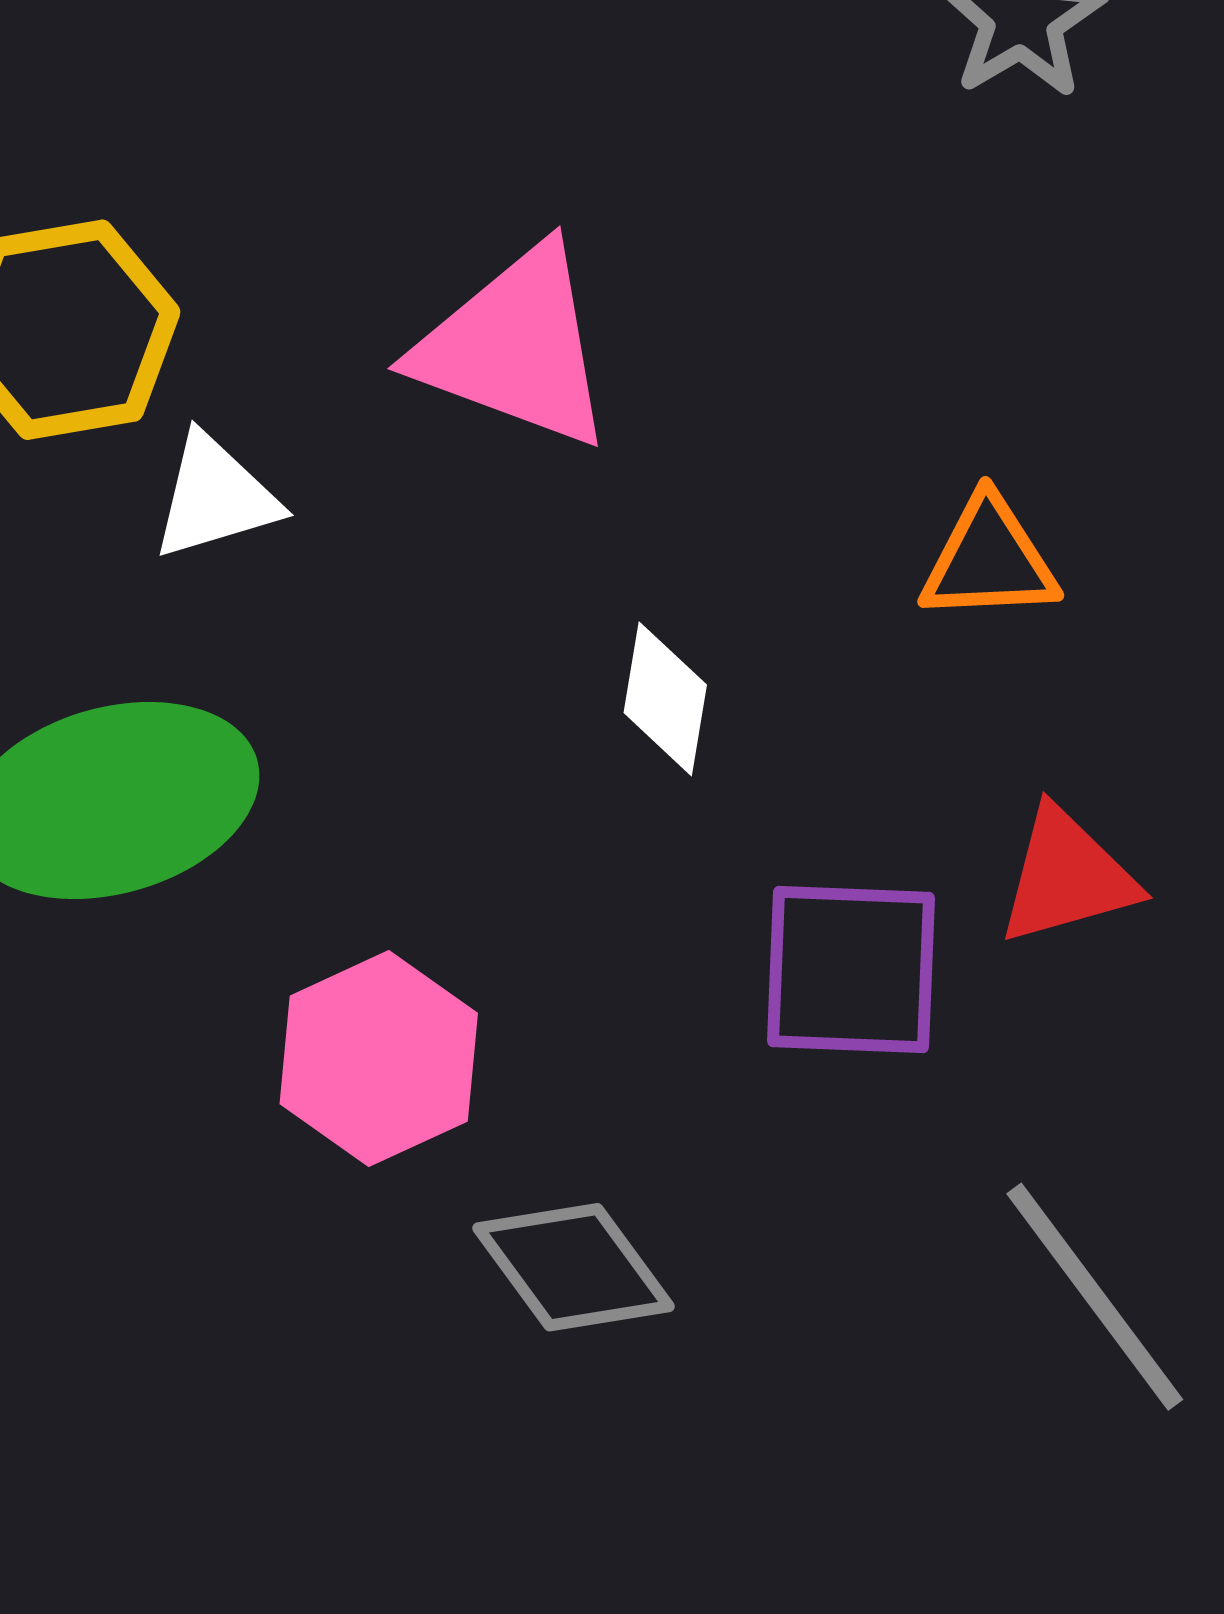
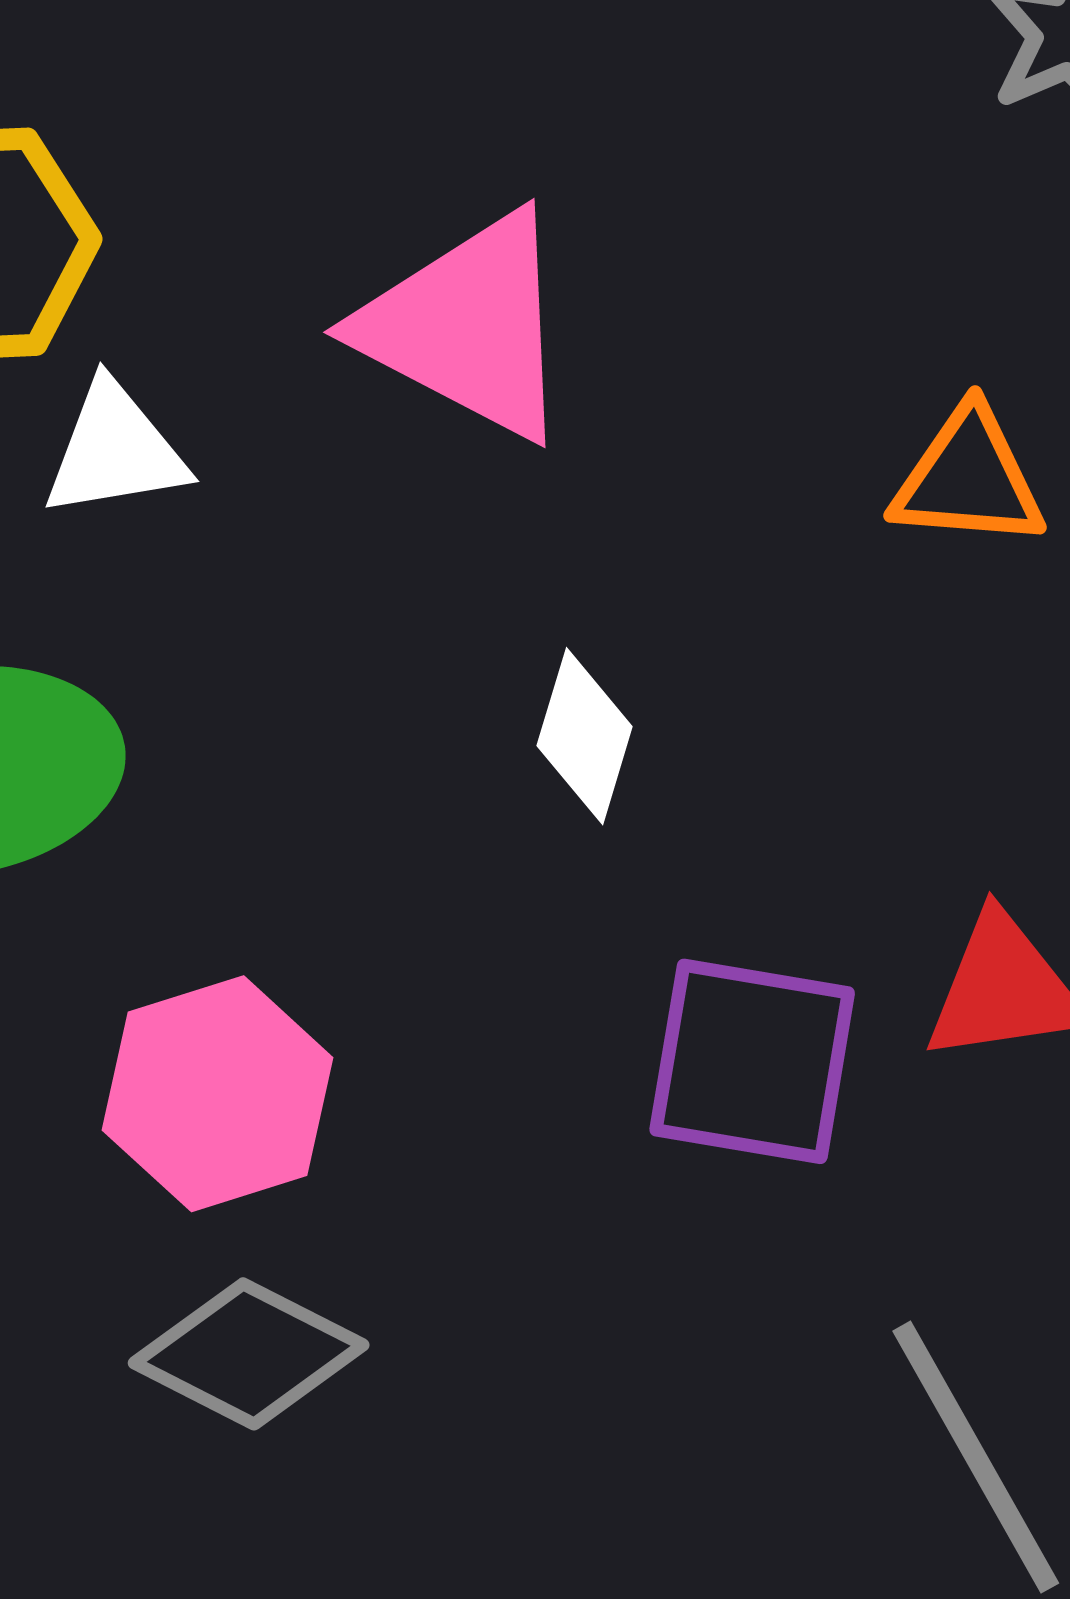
orange triangle: (989, 560) -> (968, 479), moved
gray diamond: (574, 1267) -> (249, 1354), moved, turned -34

